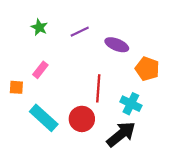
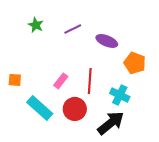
pink rectangle: (40, 70) -> (61, 81), moved

